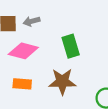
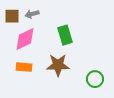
pink diamond: (23, 51) -> (25, 39), turned -40

